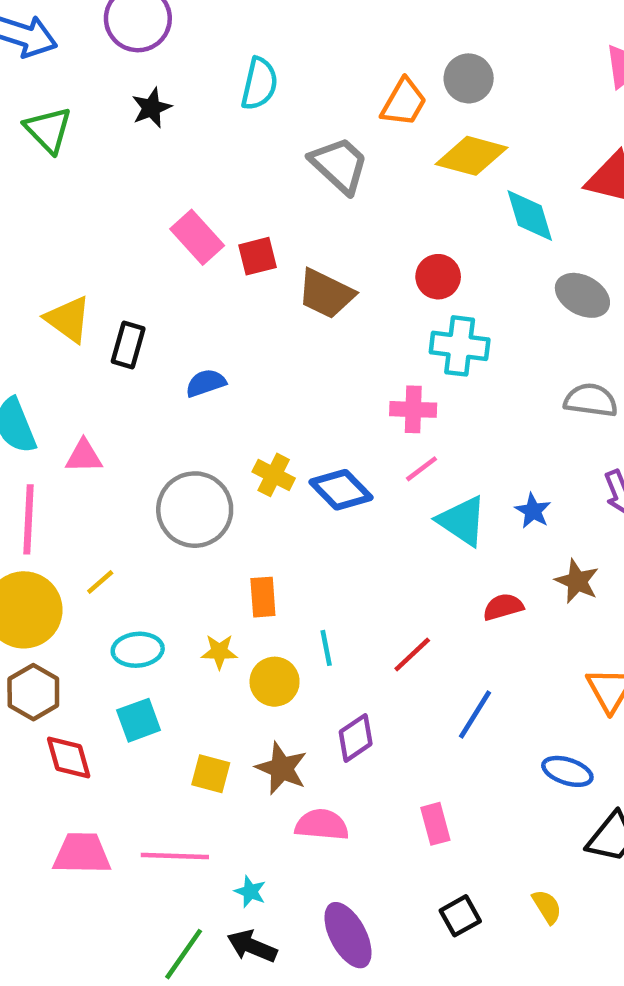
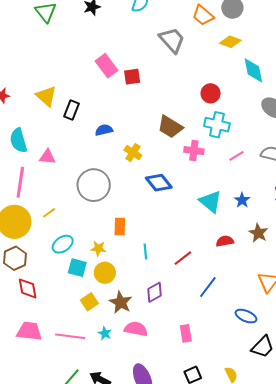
orange trapezoid: (404, 102) -> (203, 15), turned 95
yellow diamond: (471, 156) -> (230, 42), size x0.7
brown trapezoid: (326, 294) -> (170, 127), moved
pink line: (422, 469) -> (237, 156), moved
yellow cross: (274, 475) -> (133, 153), moved
cyan ellipse: (138, 650) -> (63, 244), turned -35
yellow circle: (275, 682) -> (105, 273), moved
cyan square: (139, 720) -> (77, 268), moved, turned 30
yellow square: (211, 774) -> (89, 302), turned 36
cyan star: (250, 892) -> (105, 333), moved

